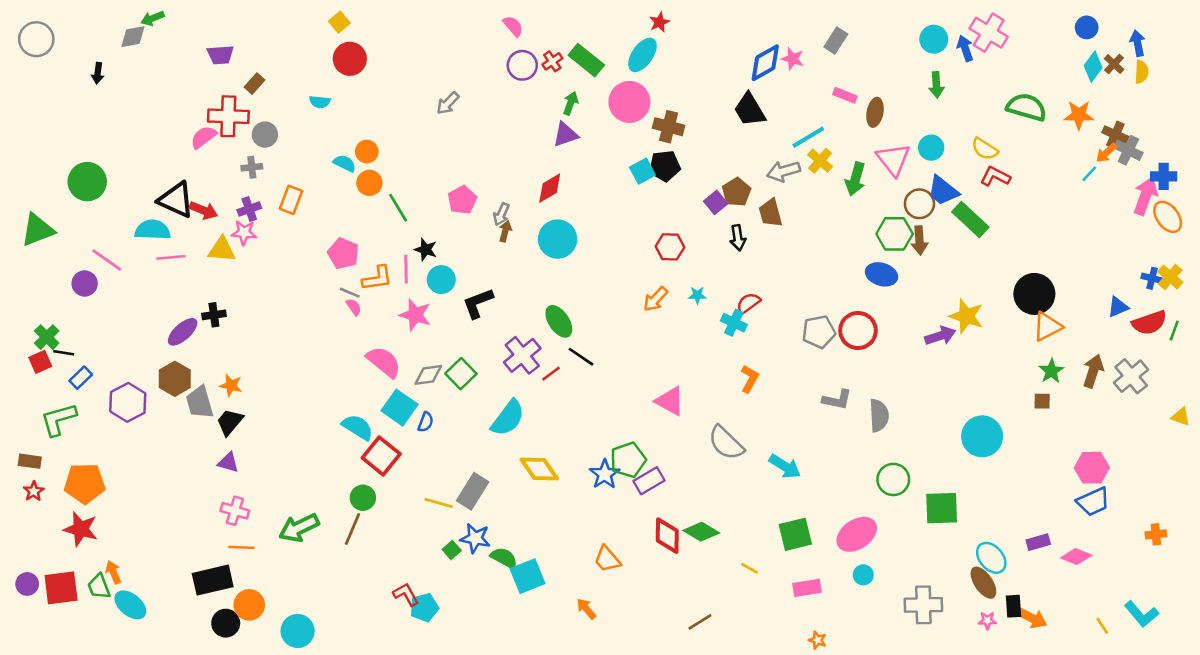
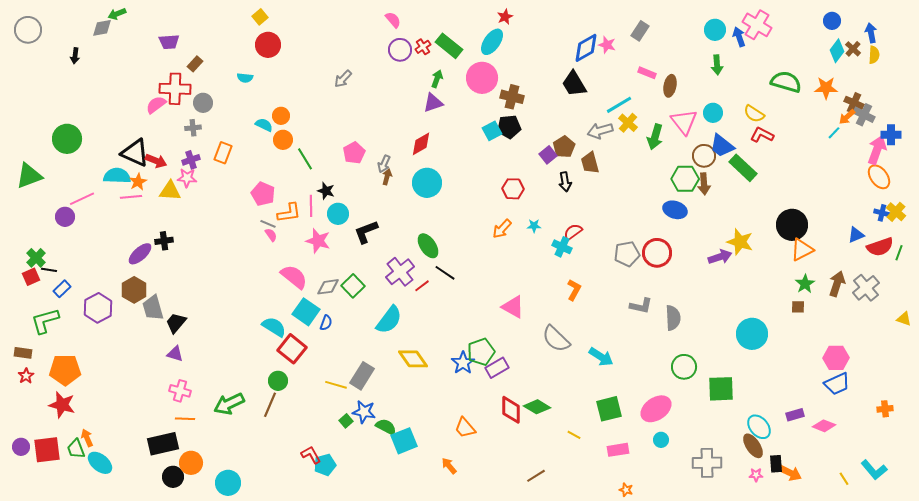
orange ellipse: (1168, 217) -> (879, 177), moved
pink line: (107, 260) -> (82, 199), turned -60
orange star: (231, 385) -> (138, 182), moved, turned 30

